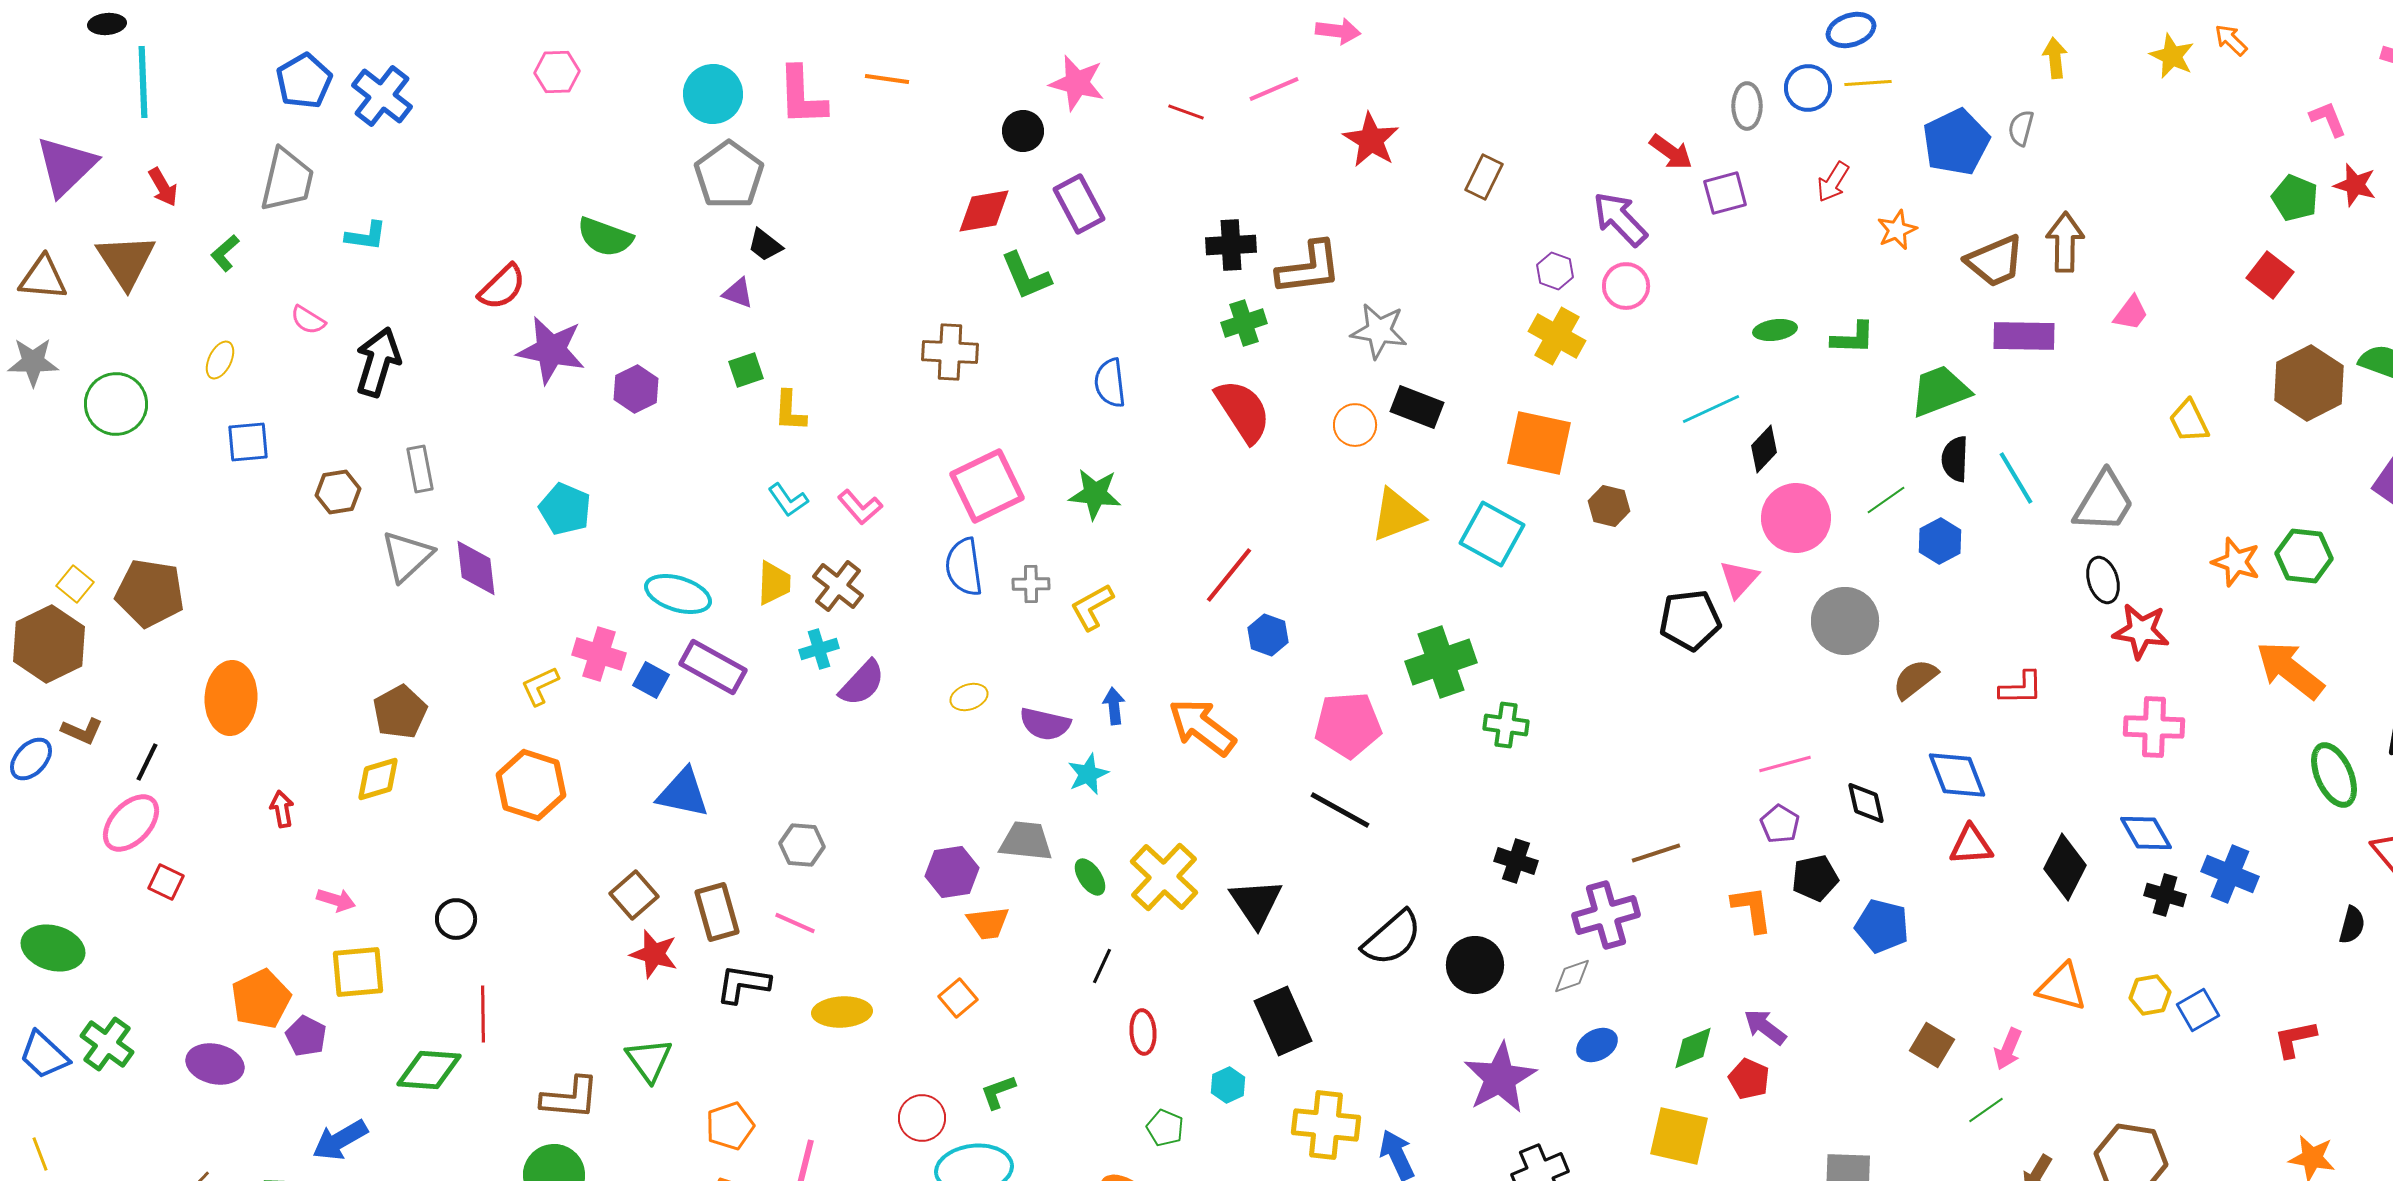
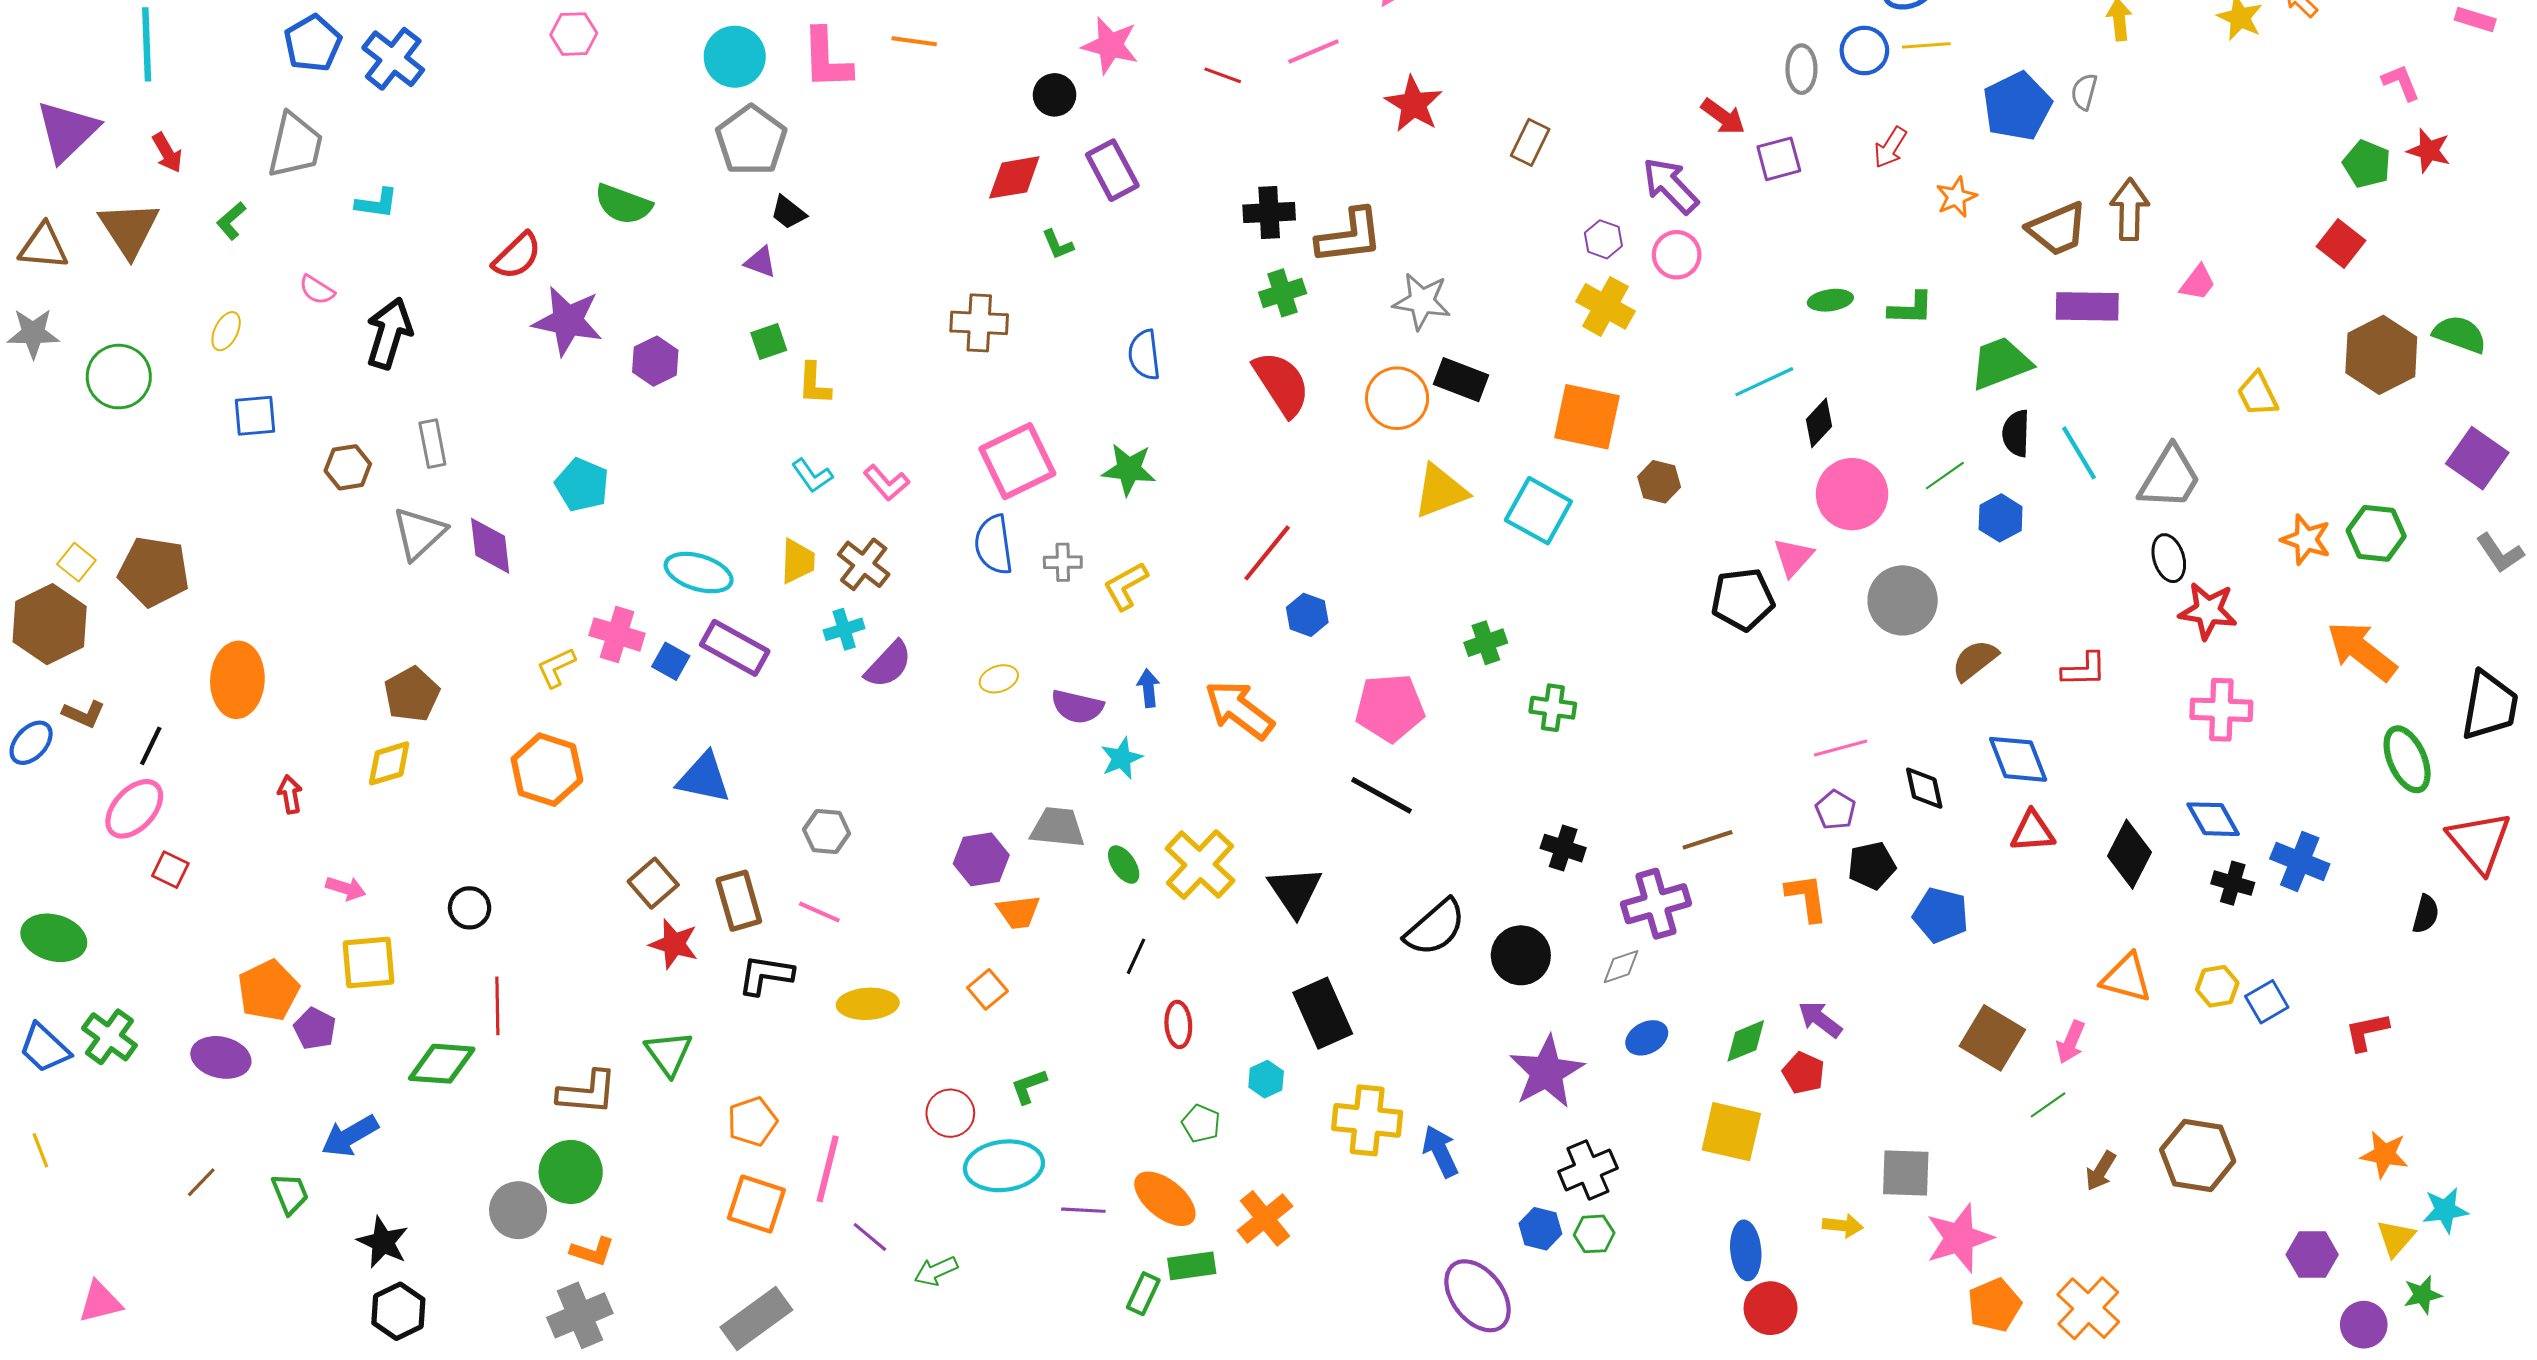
green L-shape: (1026, 276) -> (1058, 244), size x0.6
orange circle: (1355, 425) -> (1397, 398), size x1.4
green cross: (1441, 662) -> (1486, 643), size x0.6
brown square: (1932, 1045) -> (1992, 1038), size x1.4

